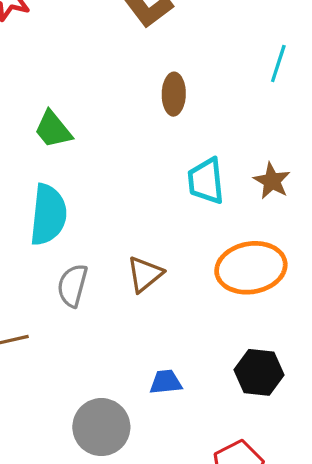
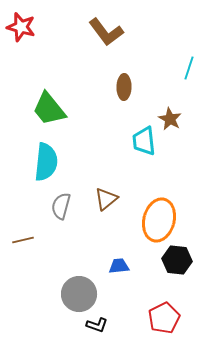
green trapezoid: (53, 129) -> (49, 109), size x1.4
brown star: (272, 181) -> (170, 119), moved
orange ellipse: (251, 268) -> (159, 220), moved, turned -66

